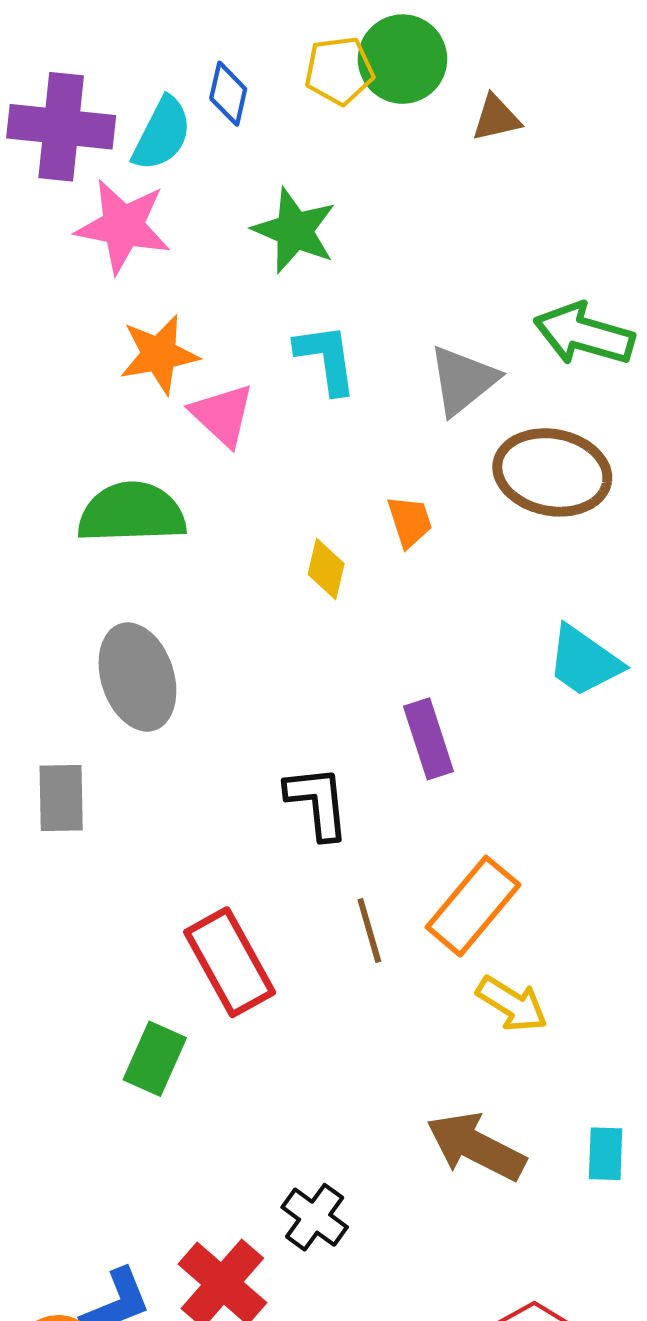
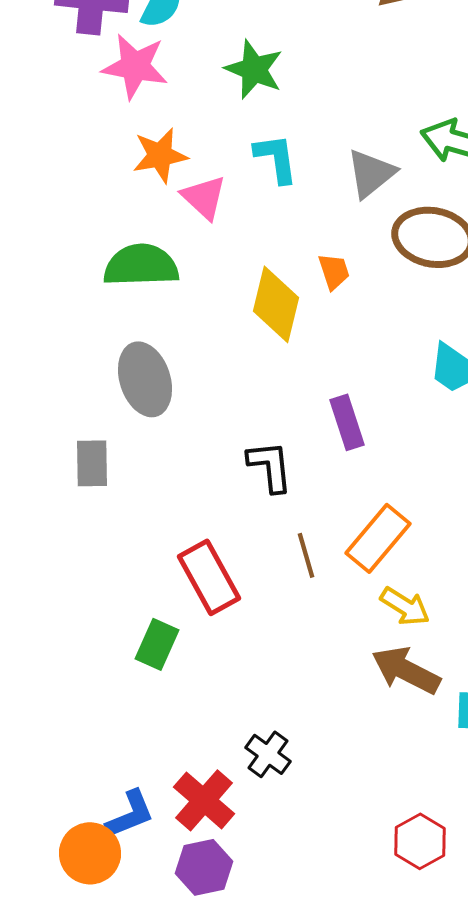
yellow diamond: (326, 569) -> (276, 304), size x1.8
brown arrow: (476, 1147) -> (406, 670), moved

